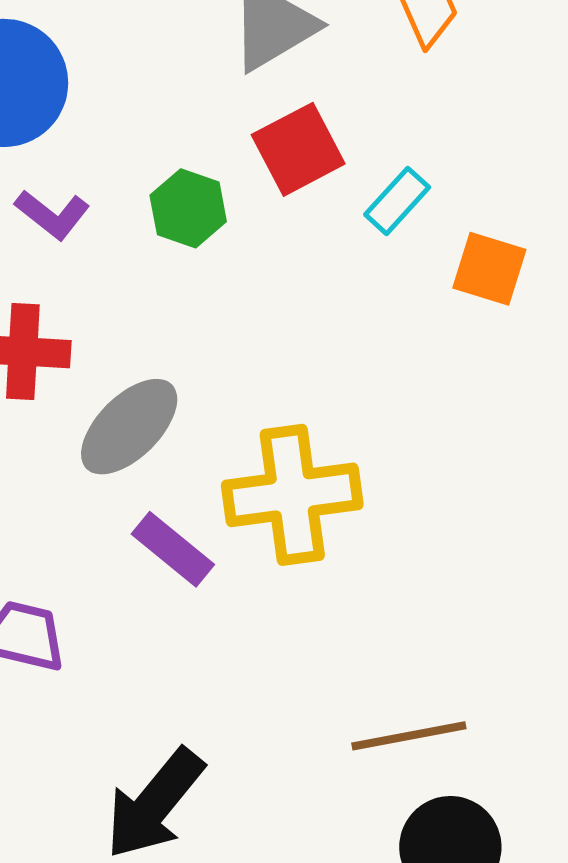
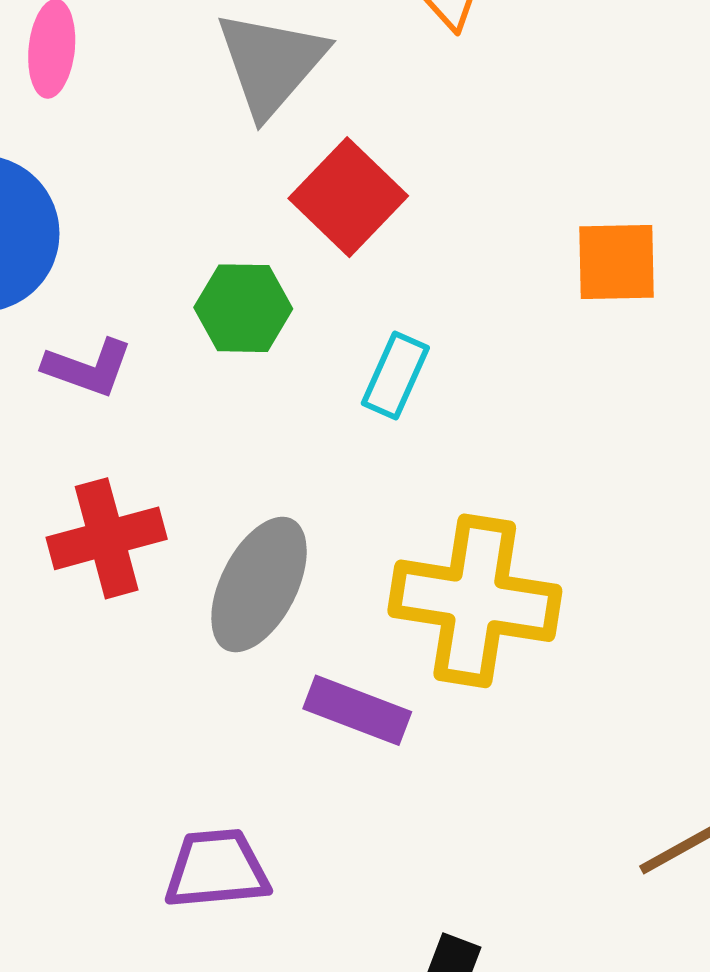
cyan rectangle: (397, 201) -> (395, 376), moved
yellow cross: (292, 495) -> (475, 601), turned 35

